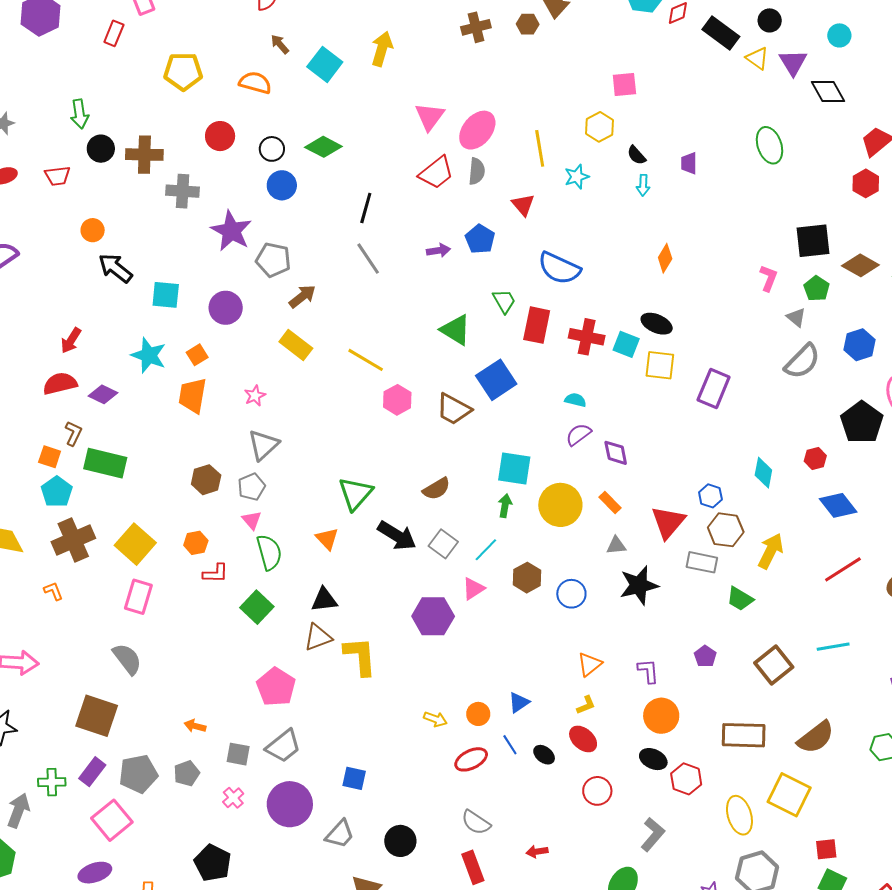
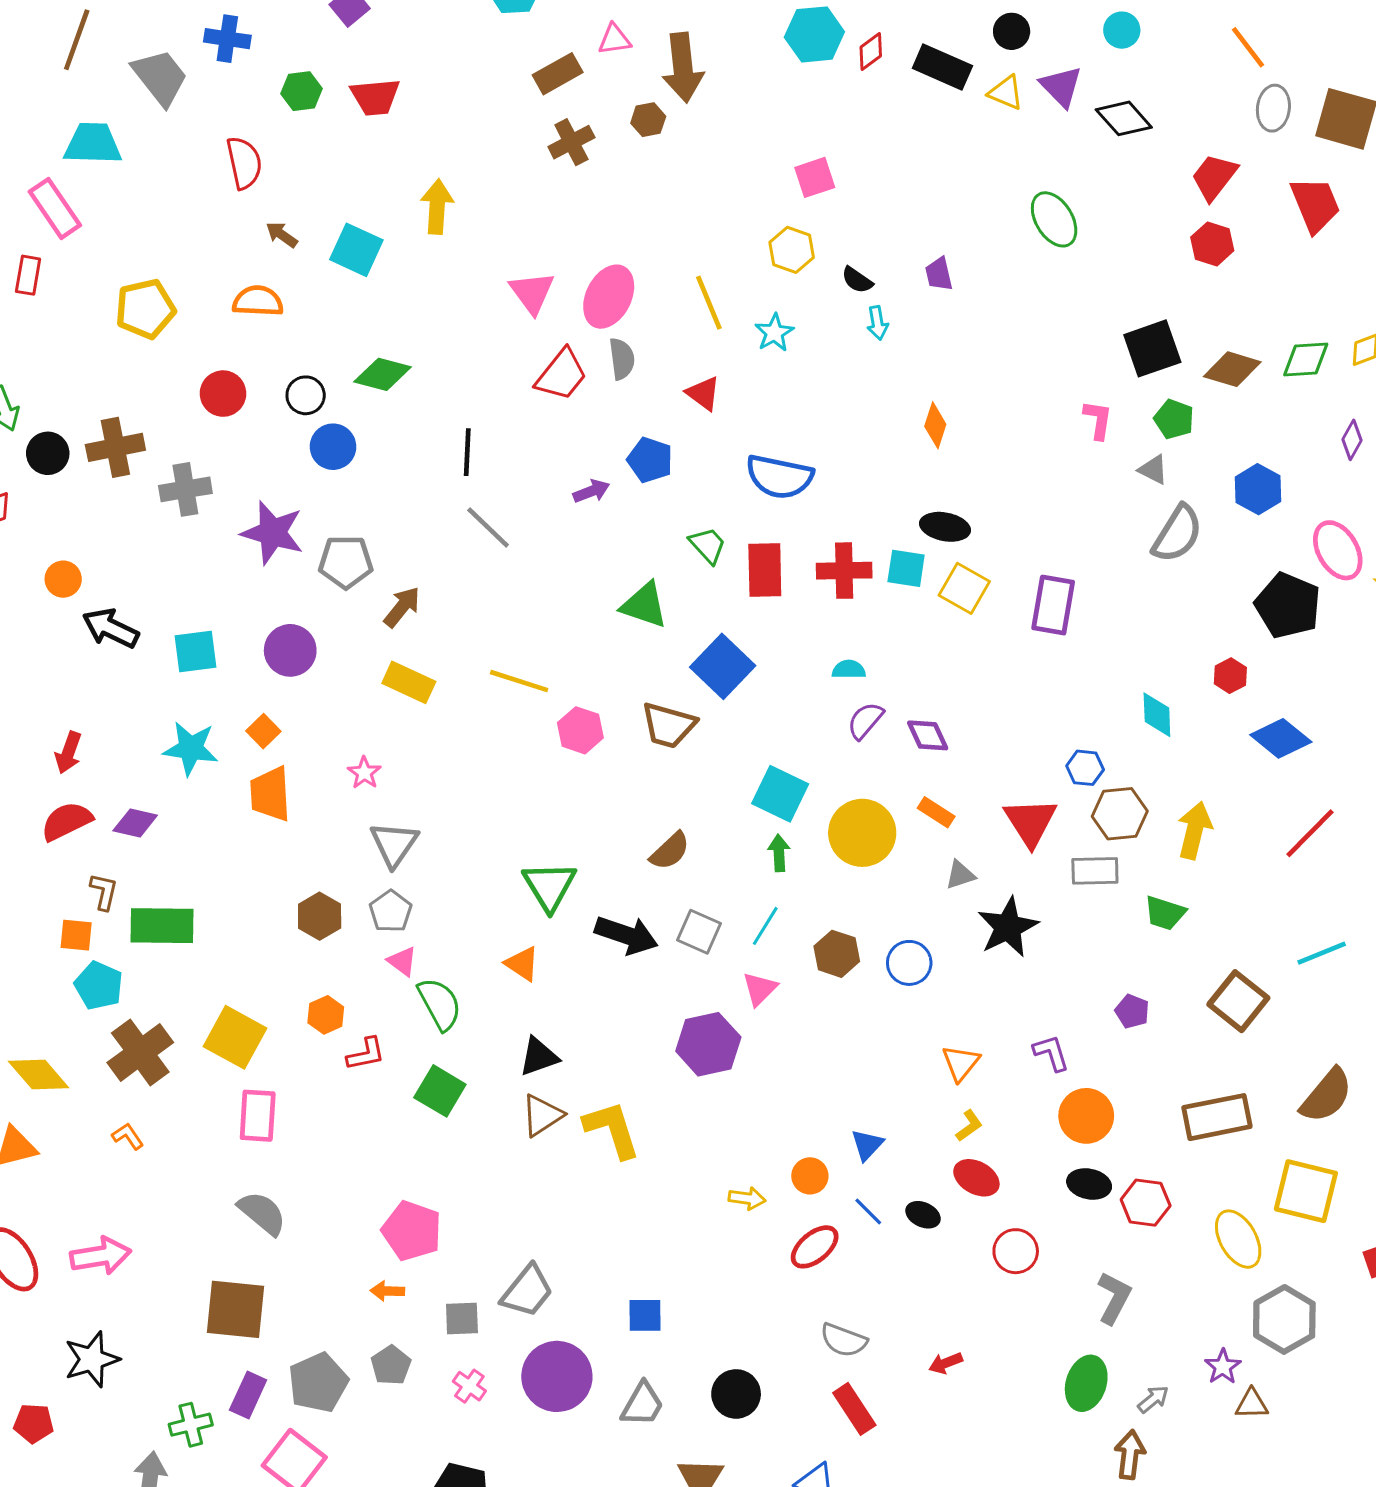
yellow square: (660, 365) -> (964, 588), turned 36
cyan square: (514, 468) -> (780, 794), turned 30
pink pentagon: (276, 687) -> (412, 1231), moved

